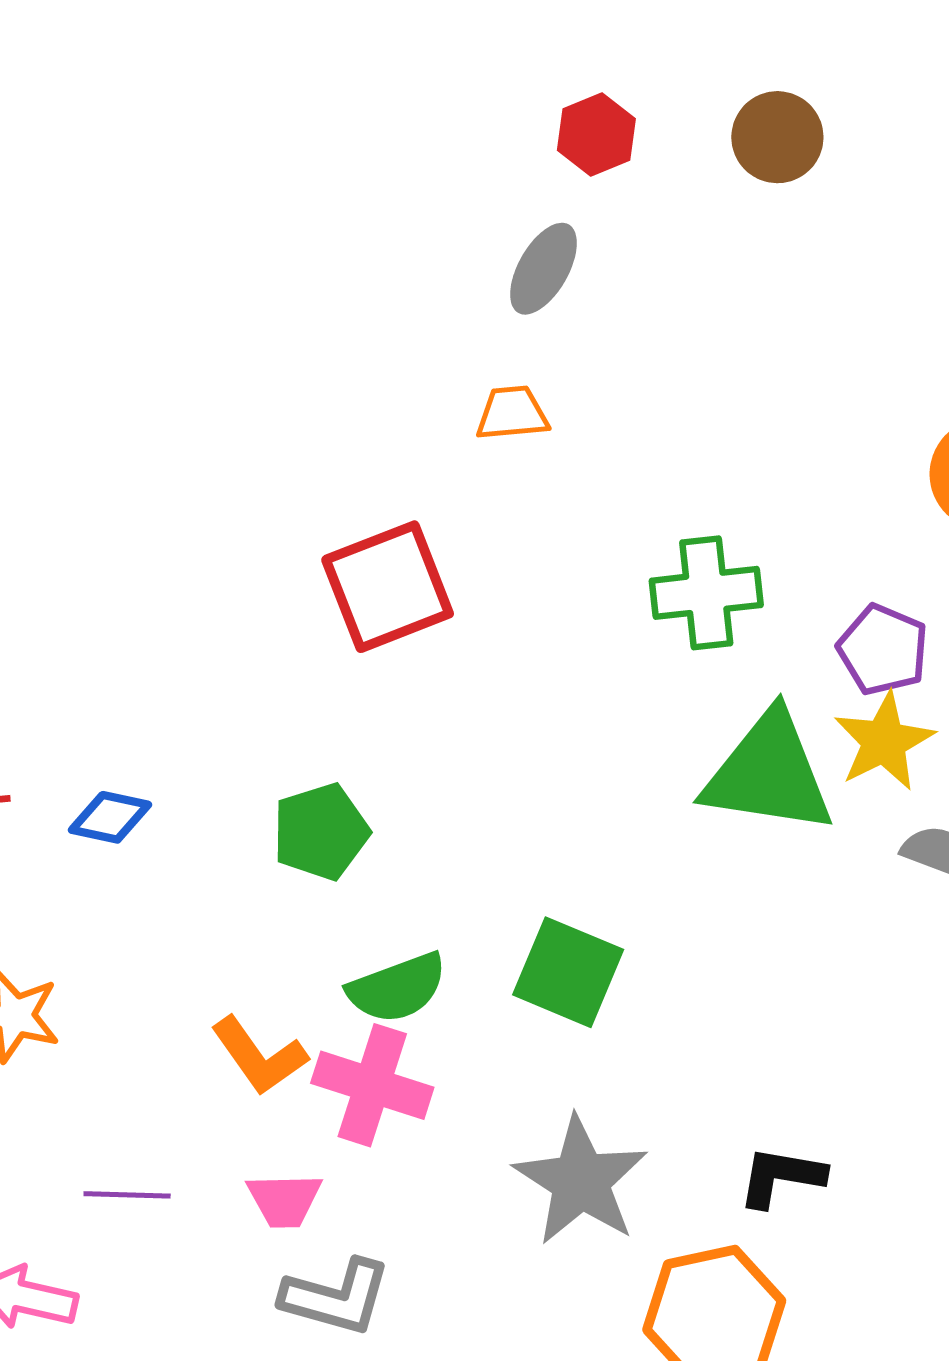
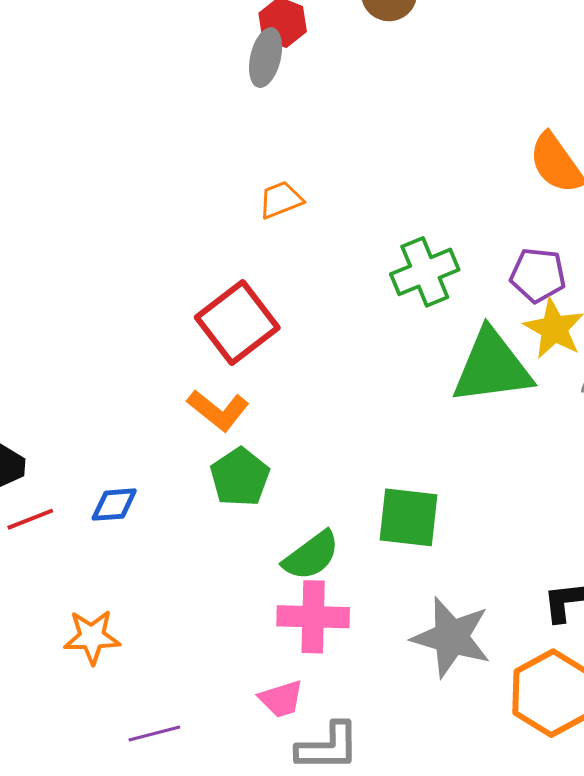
gray ellipse: (543, 269) -> (266, 58), moved
orange L-shape: (259, 1056) -> (218, 410), moved
purple line: (127, 1195) -> (154, 733), moved

